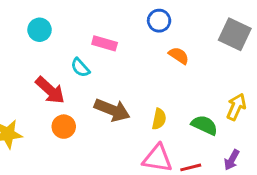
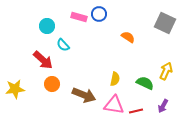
blue circle: (159, 21) -> (99, 14), moved
cyan circle: (40, 30) -> (47, 26), moved
pink rectangle: (105, 43) -> (79, 17), moved
brown arrow: (112, 110) -> (84, 95), moved

